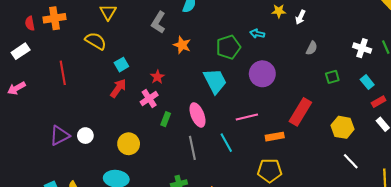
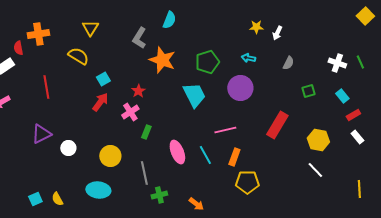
red semicircle: (30, 23) -> (18, 48), moved
cyan arrow: (257, 34) -> (248, 58), moved
orange star: (182, 45) -> (162, 60), size x1.5
pink ellipse: (198, 115) -> (177, 152), moved
purple triangle: (60, 136) -> (41, 134), moved
orange rectangle: (275, 137) -> (234, 157), moved, turned -60
gray line: (192, 148) -> (144, 173), moved
white line: (351, 161) -> (315, 170), moved

